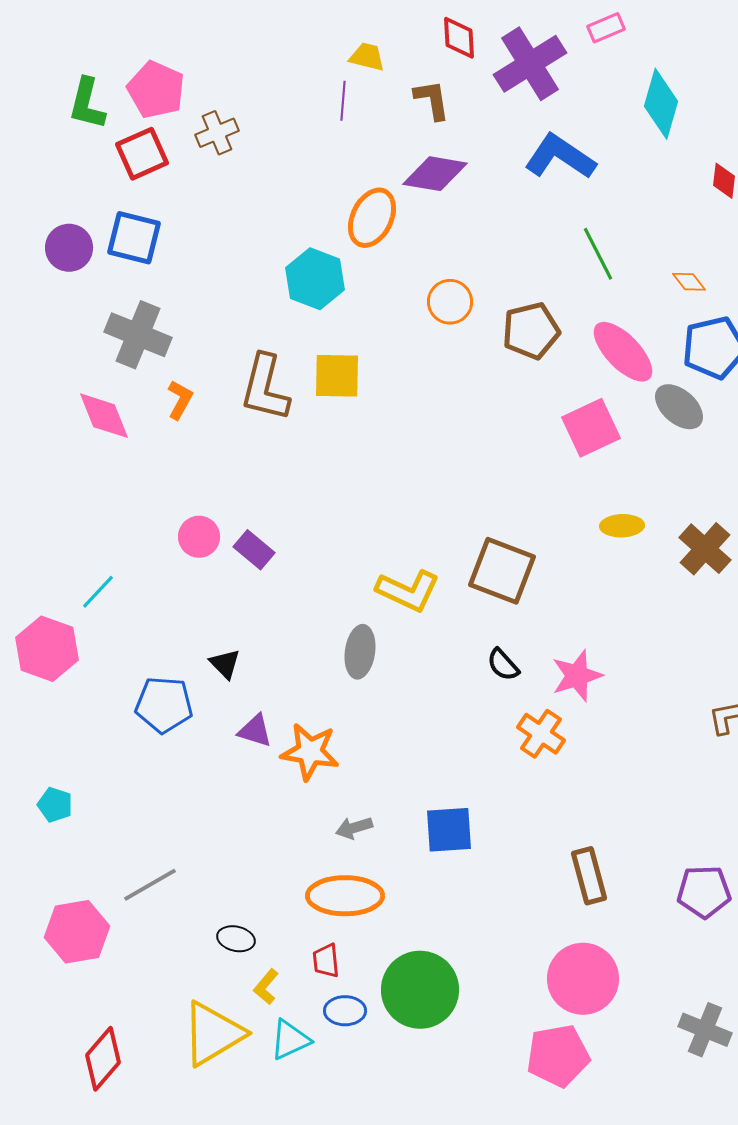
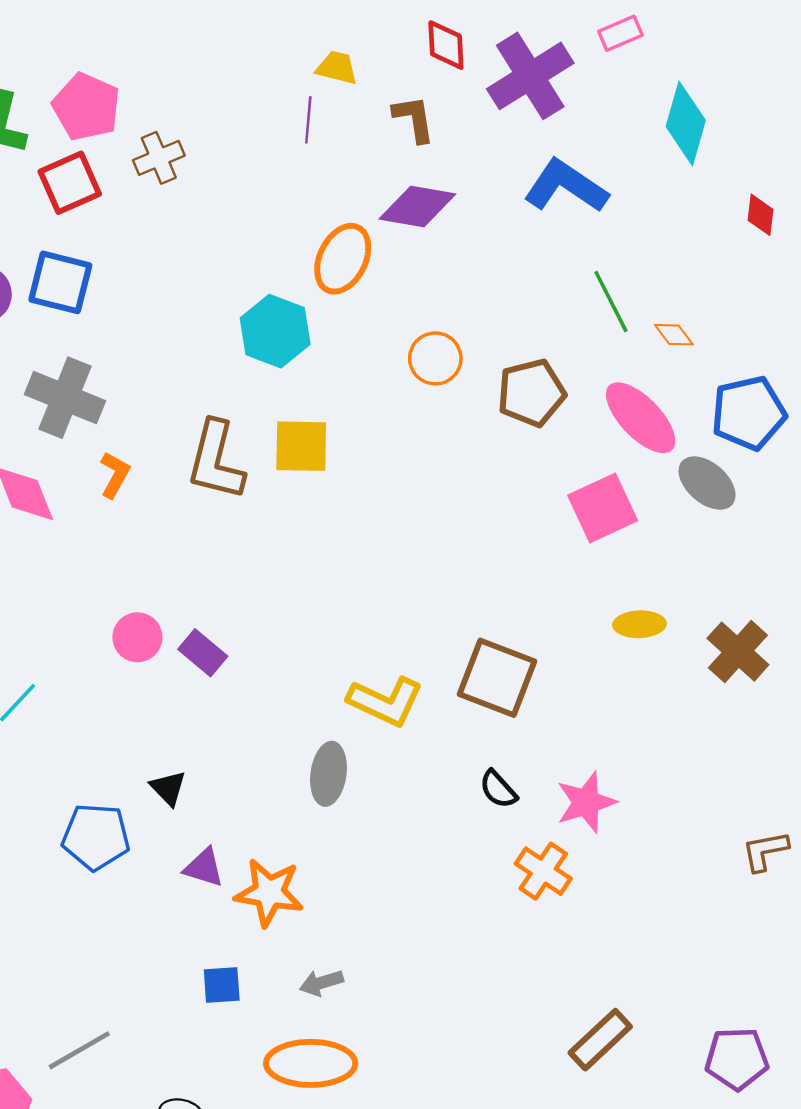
orange diamond: (689, 282) -> (674, 335), moved
blue square: (449, 830) -> (222, 985), moved, size x0.7
brown rectangle: (589, 876) -> (600, 1040), turned 62

